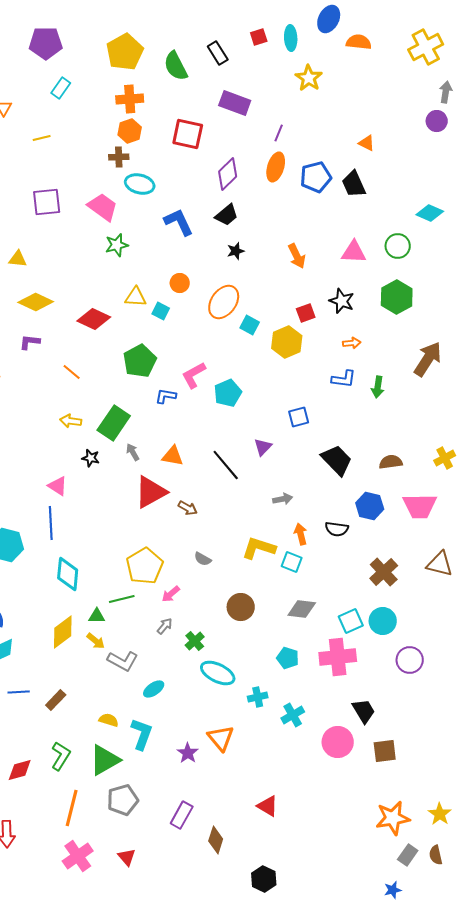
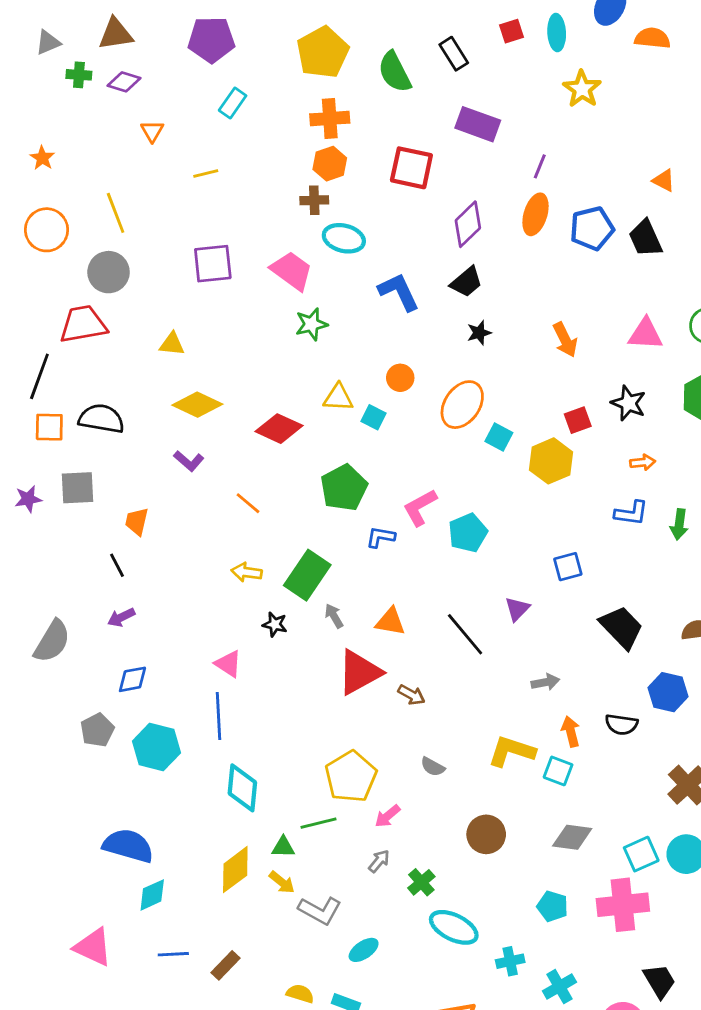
purple L-shape: (30, 342) -> (189, 461), turned -145

